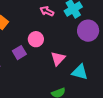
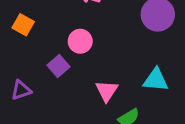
pink triangle: (58, 59) -> (107, 91), moved

